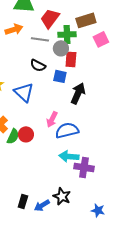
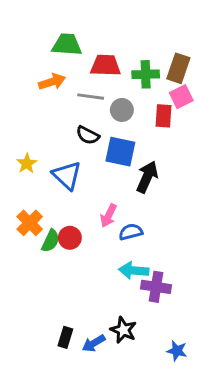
red trapezoid: (50, 18) -> (106, 65), turned 55
brown rectangle: (86, 20) -> (178, 68), moved, turned -54
green cross: (67, 34) -> (146, 74), moved
red rectangle: (71, 59) -> (163, 116), moved
blue square: (60, 76) -> (120, 152), size x1.5
blue semicircle: (67, 130) -> (131, 232), size x0.7

